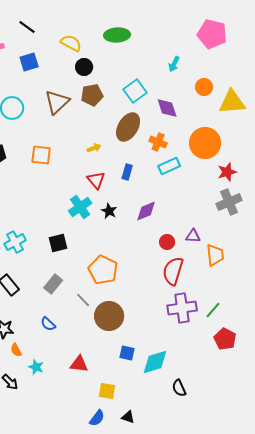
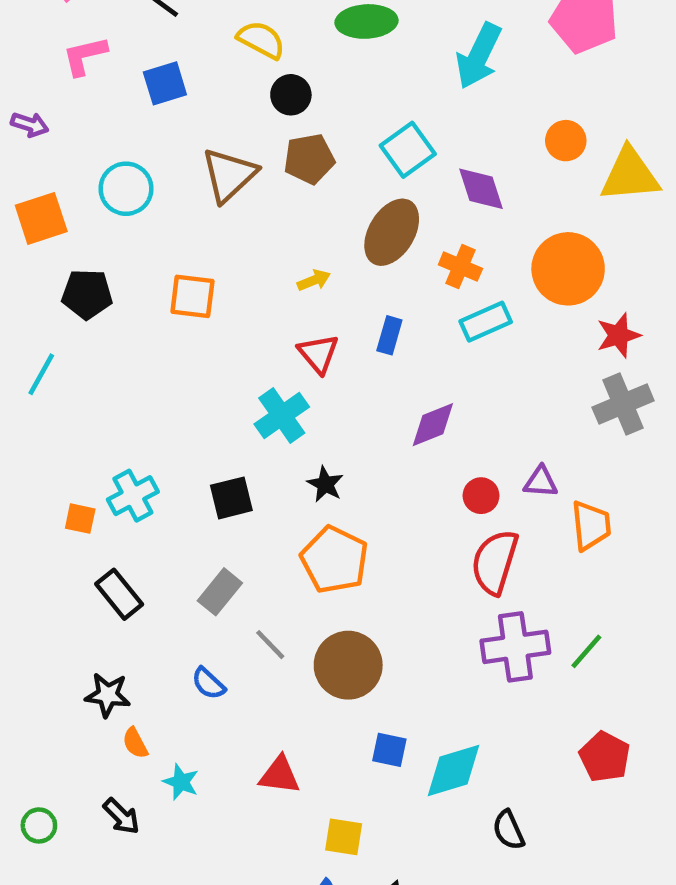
cyan arrow: (174, 64) -> (479, 56), moved, size x1.8
black star: (109, 211) -> (325, 484), moved
gray line: (83, 300) -> (270, 645), moved
red pentagon: (225, 339) -> (605, 757), moved

